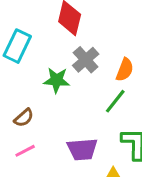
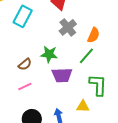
green star: (57, 80) -> (49, 54), moved
purple trapezoid: (82, 149) -> (62, 75), moved

